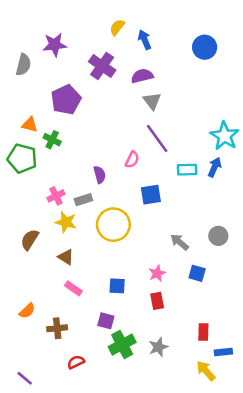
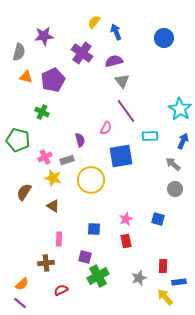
orange triangle: (30, 125) -> (26, 77), moved
green pentagon: (22, 158) -> (18, 140), moved
blue arrow: (215, 167) -> (183, 141), moved
blue square: (151, 195) -> (121, 156), size x1.4
gray arrow: (180, 242) -> (173, 164), moved
pink rectangle: (73, 288) -> (59, 239), moved, turned 56
orange semicircle: (27, 311) -> (22, 284), moved
gray star: (158, 347) -> (139, 278), moved

